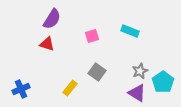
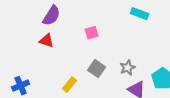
cyan rectangle: (130, 31) -> (140, 14), moved
gray star: (140, 71) -> (128, 68), moved

